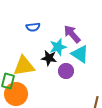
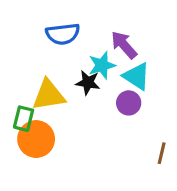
blue semicircle: (33, 27) -> (63, 34), size x1.5
purple circle: (66, 71) -> (129, 103), moved

